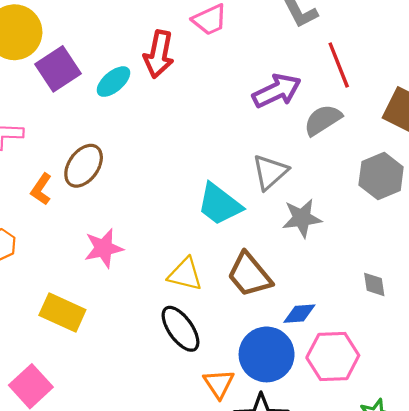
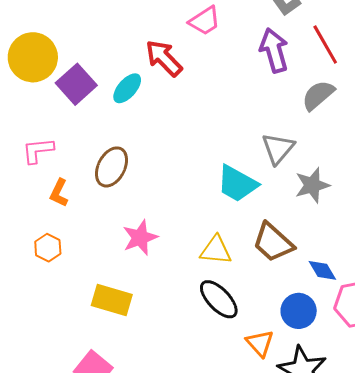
red arrow: (159, 54) -> (164, 58), turned 132
purple arrow: (277, 91) -> (274, 50), moved, turned -72
orange L-shape: (41, 189) -> (59, 193), moved
blue diamond: (299, 314) -> (322, 270), turned 72
blue circle: (267, 354) -> (299, 311), size x0.7

